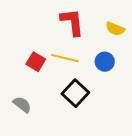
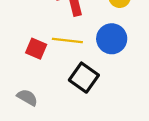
blue circle: (105, 62) -> (112, 39), size x1.4

